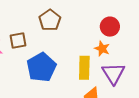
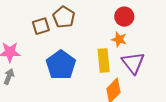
brown square: (18, 40) -> (41, 26), moved

